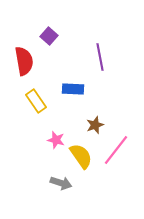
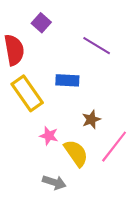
purple line: (100, 57) -> (97, 46), turned -48
yellow rectangle: (36, 101) -> (27, 93), size x1.4

